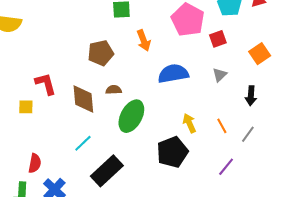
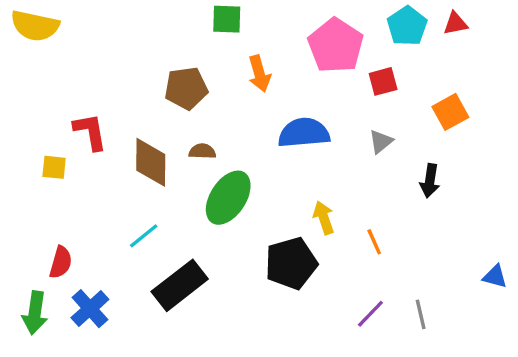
orange line: (222, 126) -> (374, 242), moved
gray line: (248, 134) -> (421, 314), moved, turned -54
purple line: (226, 167) -> (370, 314), moved

